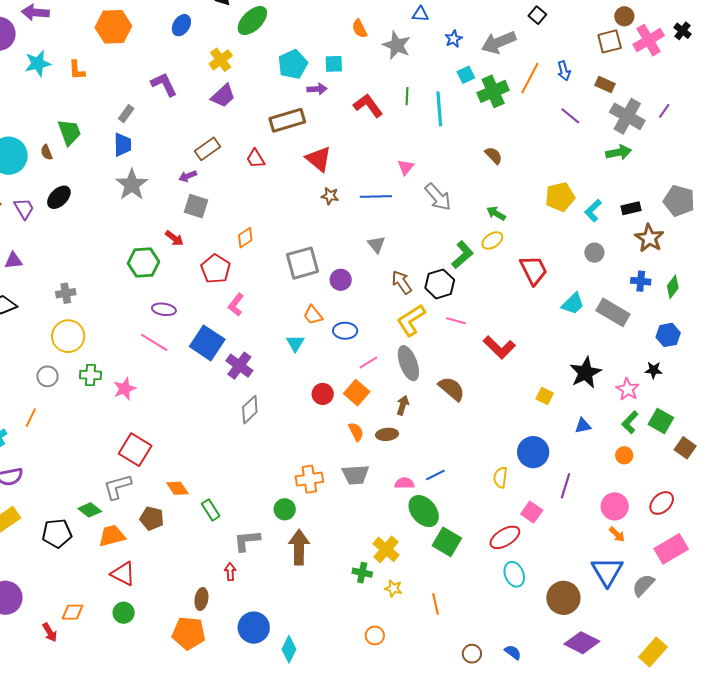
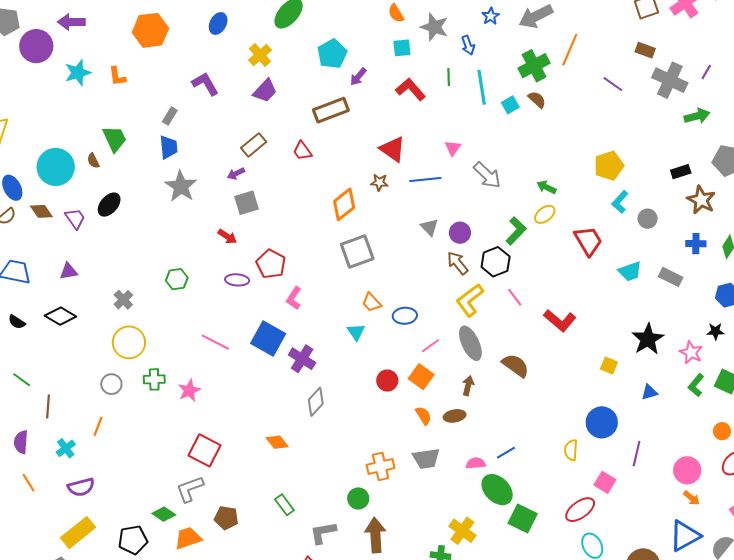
cyan square: (334, 64) -> (402, 48), moved
blue arrow: (564, 71) -> (468, 45), moved
cyan square: (466, 75) -> (510, 105), moved
purple arrow: (317, 89) -> (358, 77), turned 138
green arrow: (619, 152) -> (697, 116), moved
brown semicircle: (494, 155) -> (537, 100), moved
red triangle: (319, 159) -> (393, 149), moved
gray square: (196, 206) -> (247, 203), turned -30
cyan L-shape: (593, 211) -> (620, 202), moved
orange diamond: (245, 238) -> (344, 204), moved, size x1.5
green hexagon: (144, 263) -> (177, 279), moved, size x0.7
purple circle: (341, 280) -> (460, 233), moved
gray cross: (66, 293) -> (123, 300), turned -30
cyan trapezoid: (573, 304) -> (630, 271), turned 30
purple ellipse: (164, 309) -> (237, 280), moved
gray rectangle: (613, 312) -> (671, 277), size x0.7
pink line: (456, 321) -> (515, 297), turned 42
orange circle: (624, 455) -> (722, 431), moved
orange diamond: (177, 488) -> (277, 442), moved
blue triangle: (607, 571) -> (685, 536), turned 36

